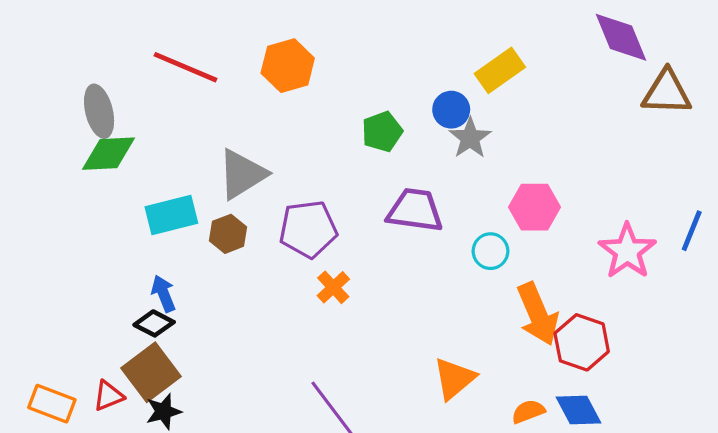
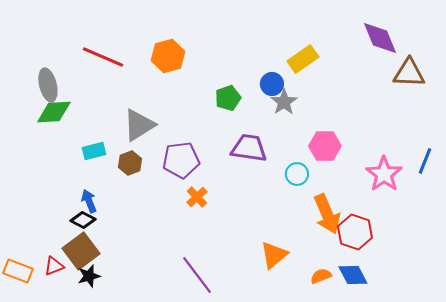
cyan rectangle: (171, 215) -> (94, 151), size x0.7

